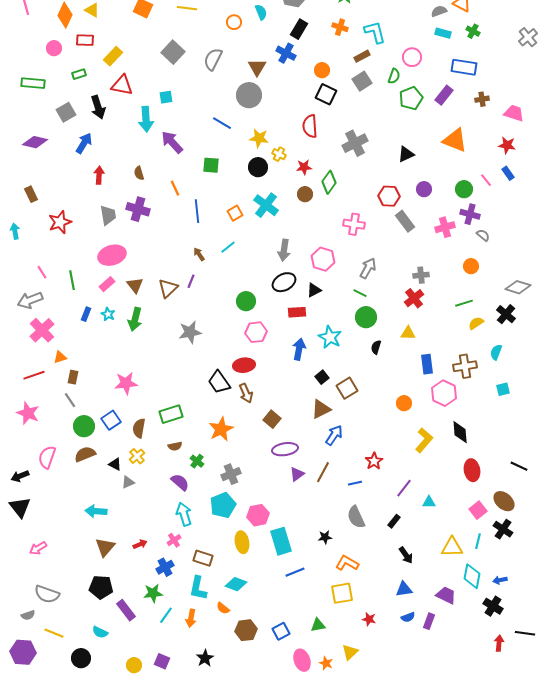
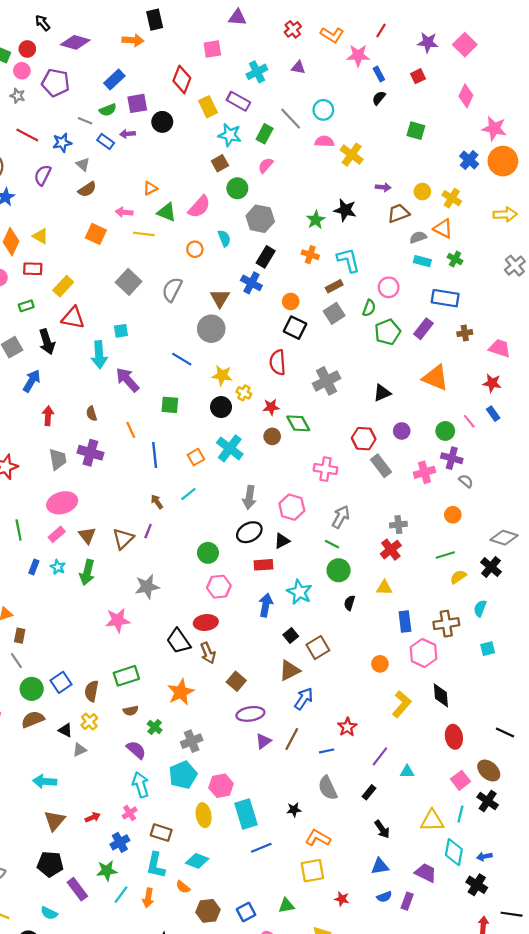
green diamond: (329, 182) -> (298, 423), turned -65
pink star: (126, 383) -> (118, 620), moved

